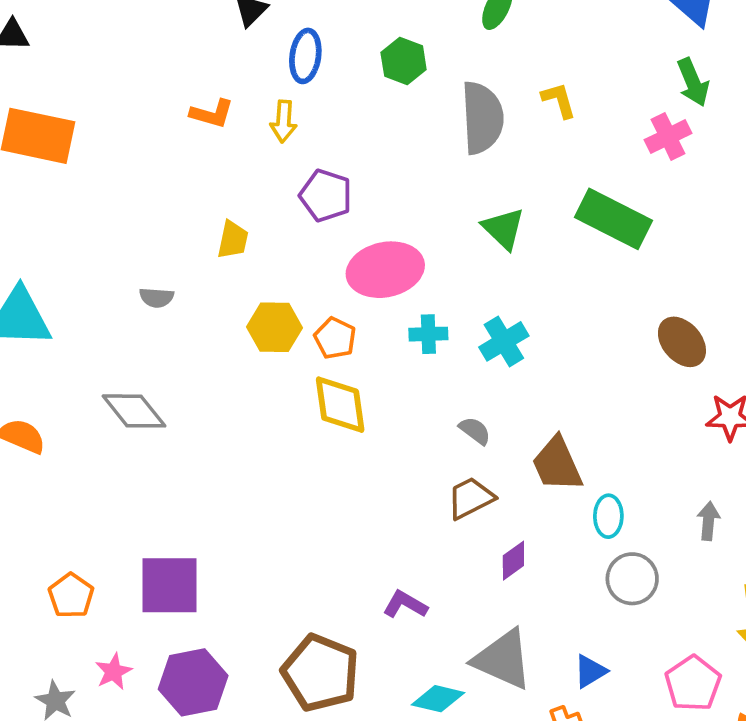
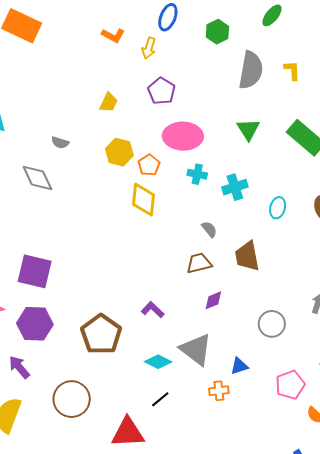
gray semicircle: (157, 298) -> (60, 143), moved
cyan ellipse: (608, 516) -> (278, 208), moved

